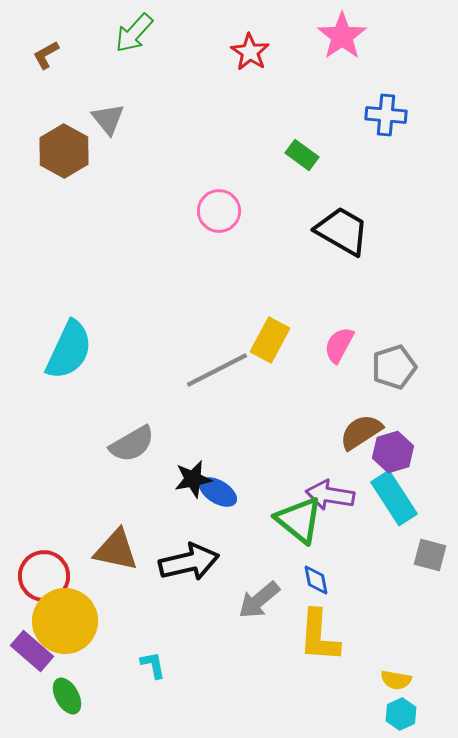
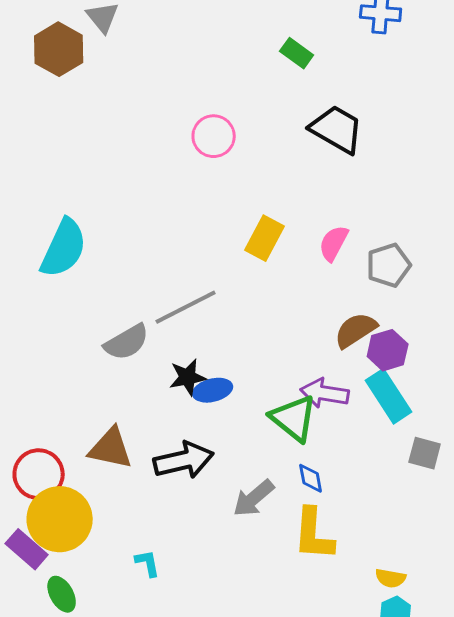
pink circle: (219, 211) -> (214, 136), moved
gray line: (217, 370) -> (186, 307), moved
blue ellipse: (218, 492) -> (213, 390), turned -45

